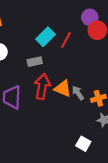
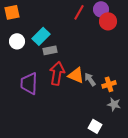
cyan rectangle: (45, 37) -> (41, 36), moved
red line: (66, 40) -> (79, 12), moved

